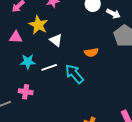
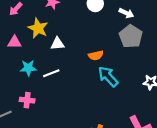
white arrow: (113, 14) -> (126, 13), moved
white triangle: (56, 40) -> (57, 44), turned -40
cyan arrow: (74, 74) -> (108, 77), moved

